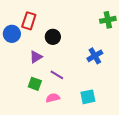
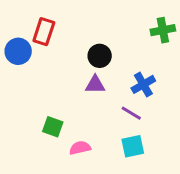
black circle: (53, 37) -> (100, 56), moved
purple triangle: (36, 57) -> (95, 84), moved, turned 32
purple line: (57, 75) -> (131, 113), moved

